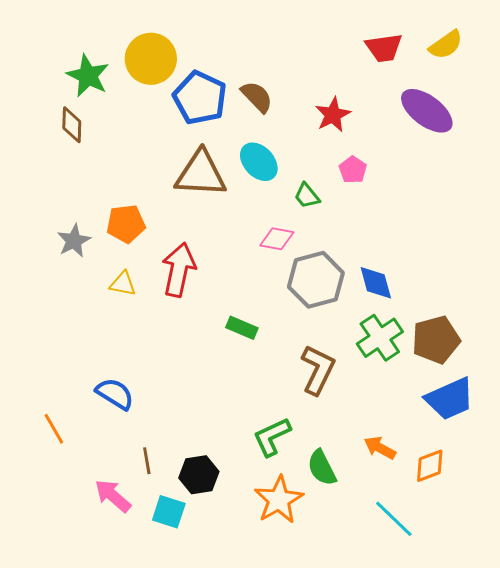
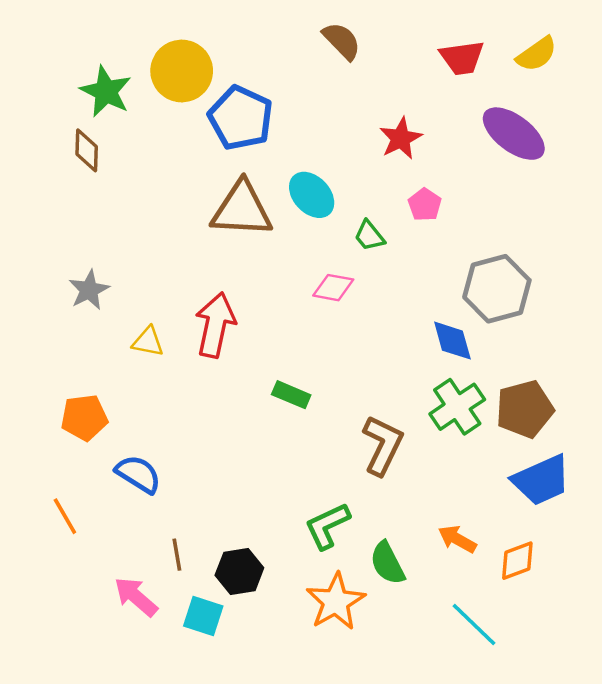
brown semicircle: (257, 97) -> (342, 41), moved
orange pentagon: (126, 224) -> (84, 418), moved
gray hexagon: (316, 280) -> (497, 289), moved

